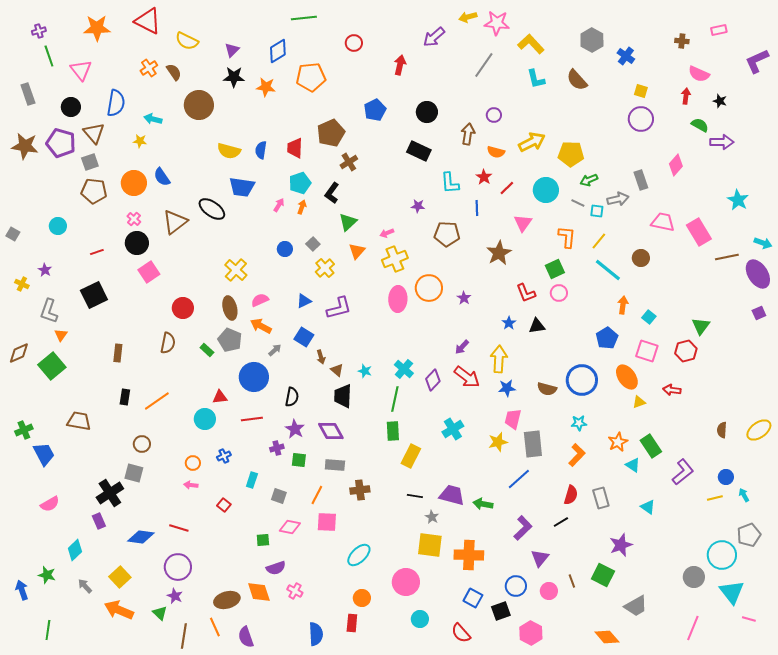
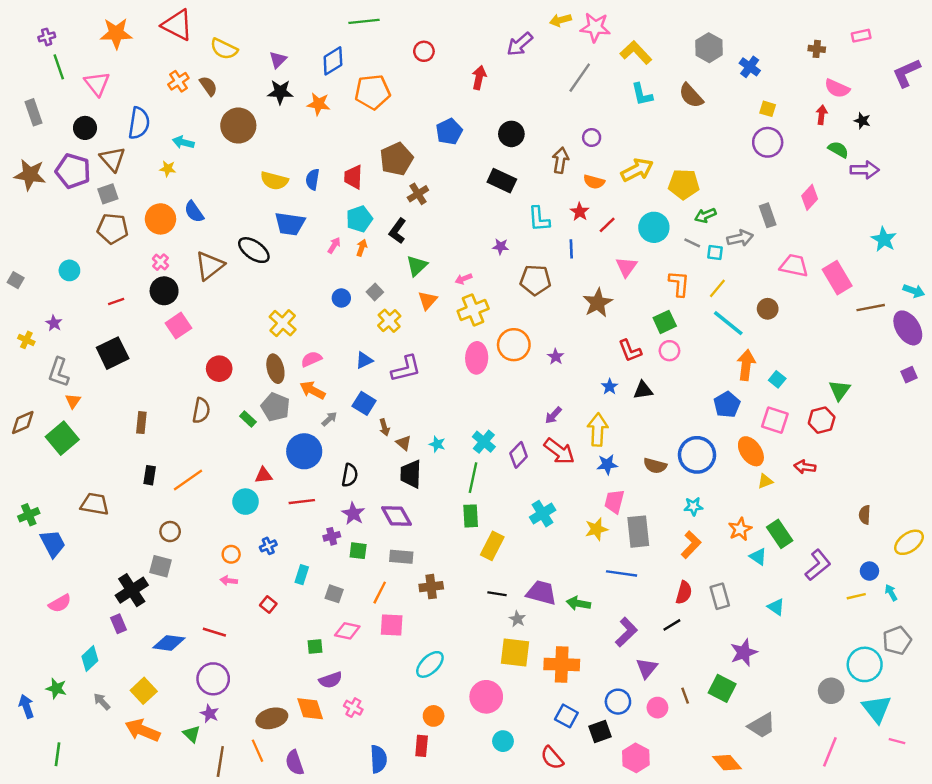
orange arrow: (623, 305) -> (746, 365), size x1.4
yellow ellipse: (759, 430) -> (909, 542), moved
blue line: (519, 479) -> (622, 573), turned 50

